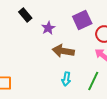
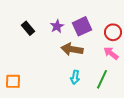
black rectangle: (25, 15) -> (28, 28), moved
purple square: (82, 20) -> (82, 26), moved

